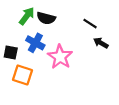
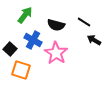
black semicircle: (46, 18) -> (56, 25), moved
black square: (11, 52) -> (10, 49), turned 32

